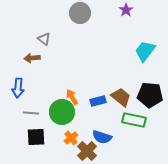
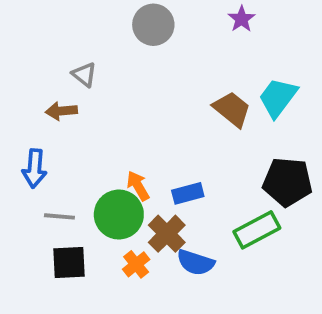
brown trapezoid: (121, 97) -> (232, 109), moved
green rectangle: (134, 120) -> (257, 230), turned -40
brown cross: (87, 151) -> (167, 234), moved

